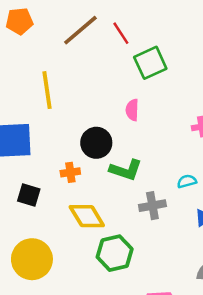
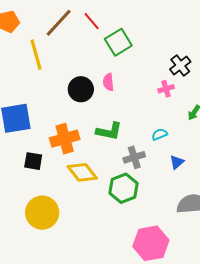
yellow line: (47, 90) -> (36, 55), moved
black circle: (96, 143) -> (81, 89), moved
orange cross: (70, 172) -> (65, 139), size x1.8
green hexagon: (115, 253) -> (124, 188), moved

